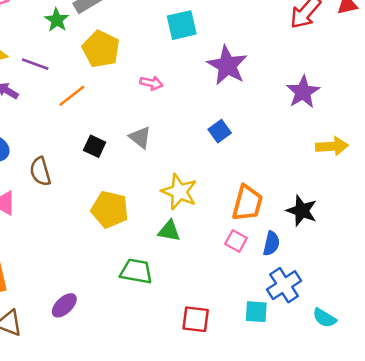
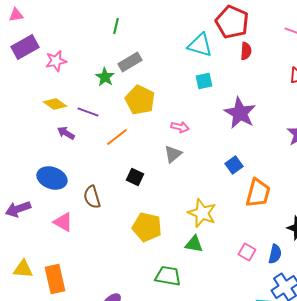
cyan square: (182, 25) -> (204, 81), size x0.7
gray triangle: (140, 137) -> (173, 154), moved, turned 42
orange trapezoid: (247, 203) -> (258, 193), moved

